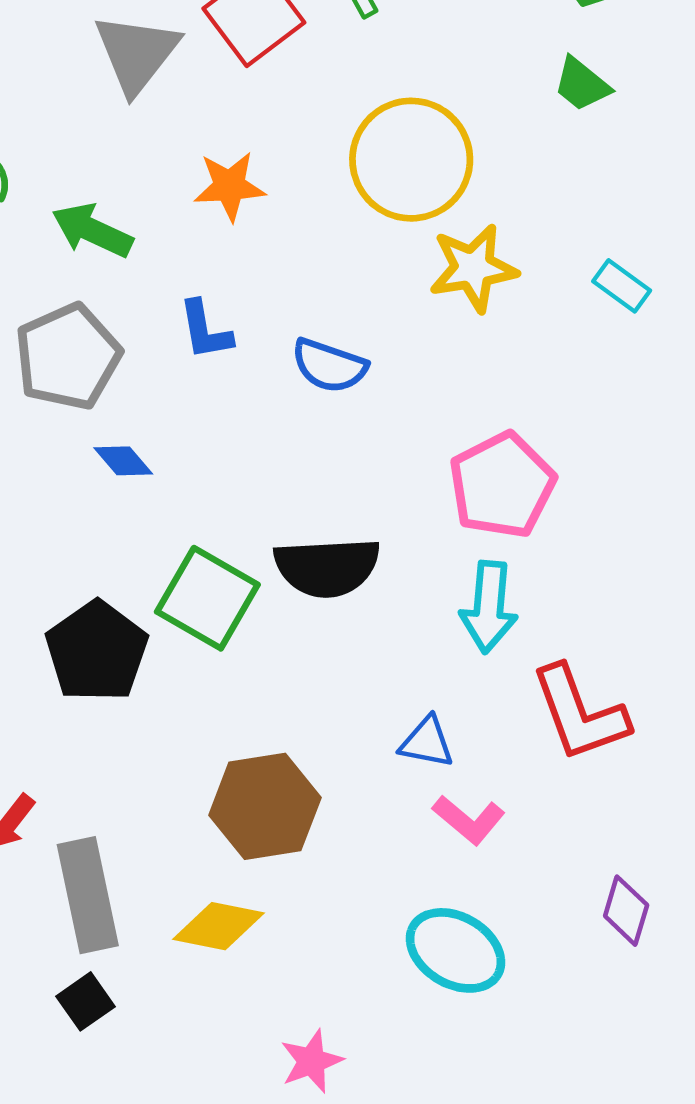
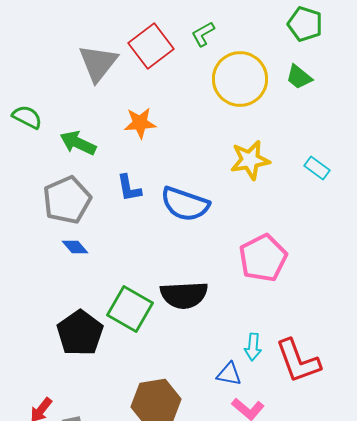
yellow circle: (411, 160) -> (240, 79), moved
blue semicircle: (329, 366) -> (185, 204), size x1.4
blue diamond: (123, 461) -> (75, 247), moved
cyan arrow: (489, 607) -> (253, 347), moved, size x0.7

